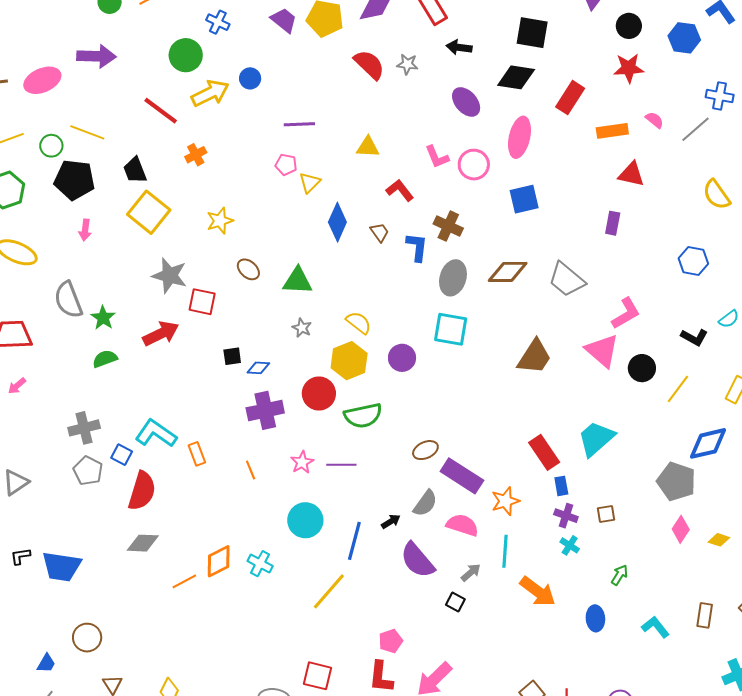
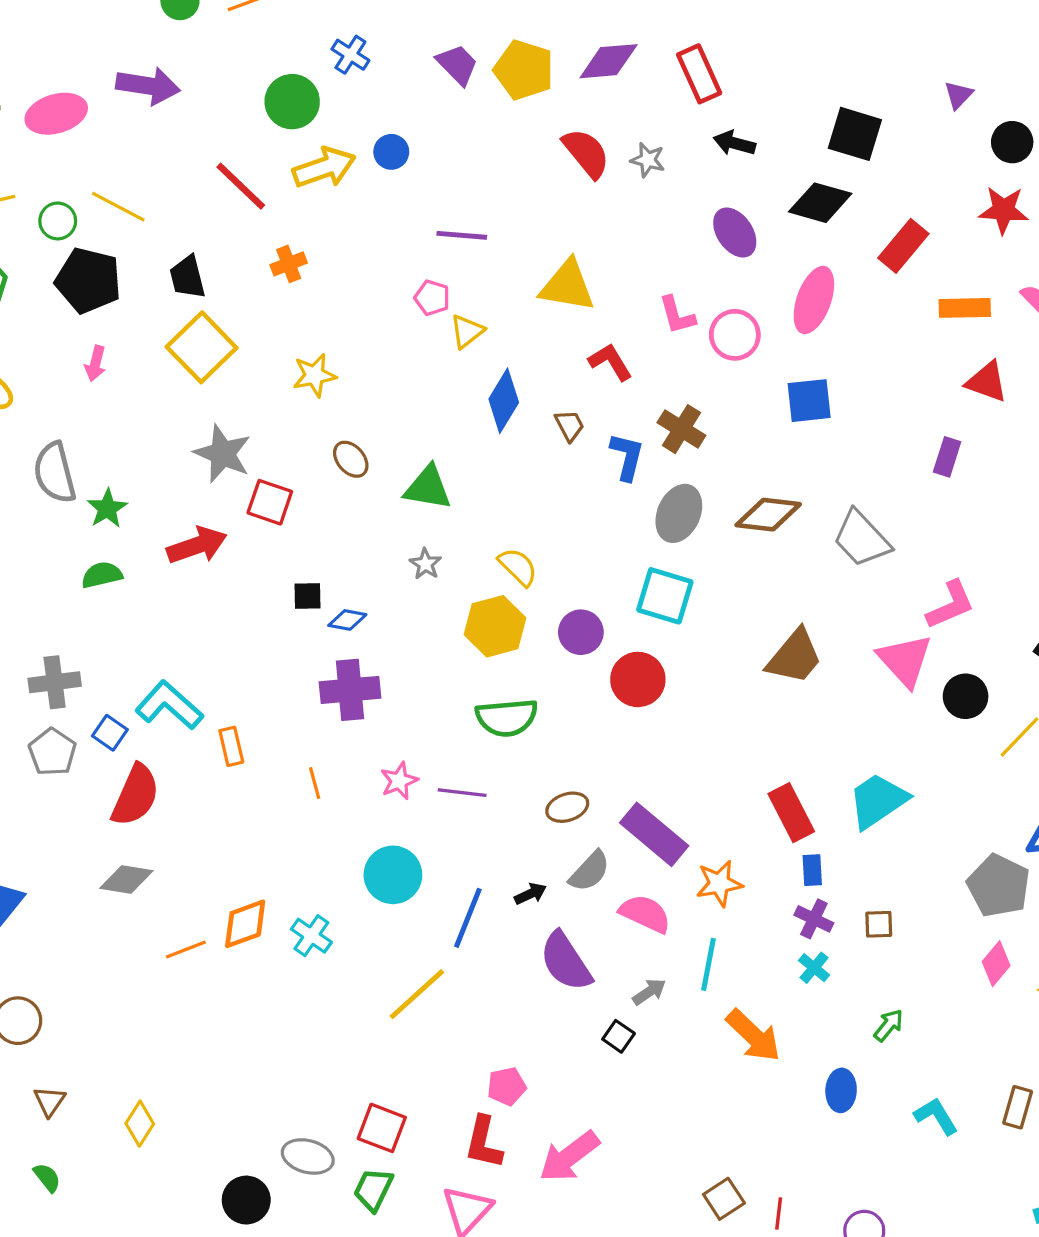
yellow triangle: (368, 147) -> (567, 286), size x1.5
red circle: (319, 393) -> (638, 679), moved
brown ellipse: (425, 450) -> (567, 807), moved

